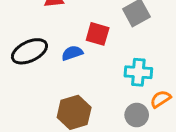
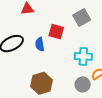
blue semicircle: (72, 53) -> (40, 44), turned -80

